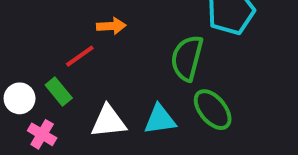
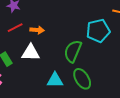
red line: (80, 56) -> (15, 28), moved
white triangle: (108, 121) -> (31, 53), moved

